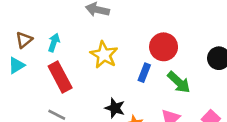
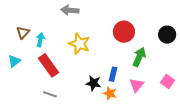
brown triangle: (24, 40) -> (23, 33), moved
blue rectangle: (144, 73) -> (113, 74), moved
green arrow: (179, 82) -> (139, 57), turned -102

